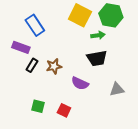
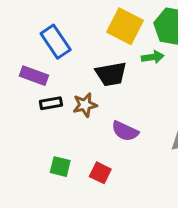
black trapezoid: (97, 58) -> (111, 74), moved
black rectangle: (32, 65) -> (51, 103), turned 48

